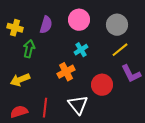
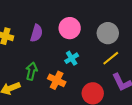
green arrow: (29, 49) -> (31, 71), moved
orange cross: (66, 72) -> (57, 80), turned -36

